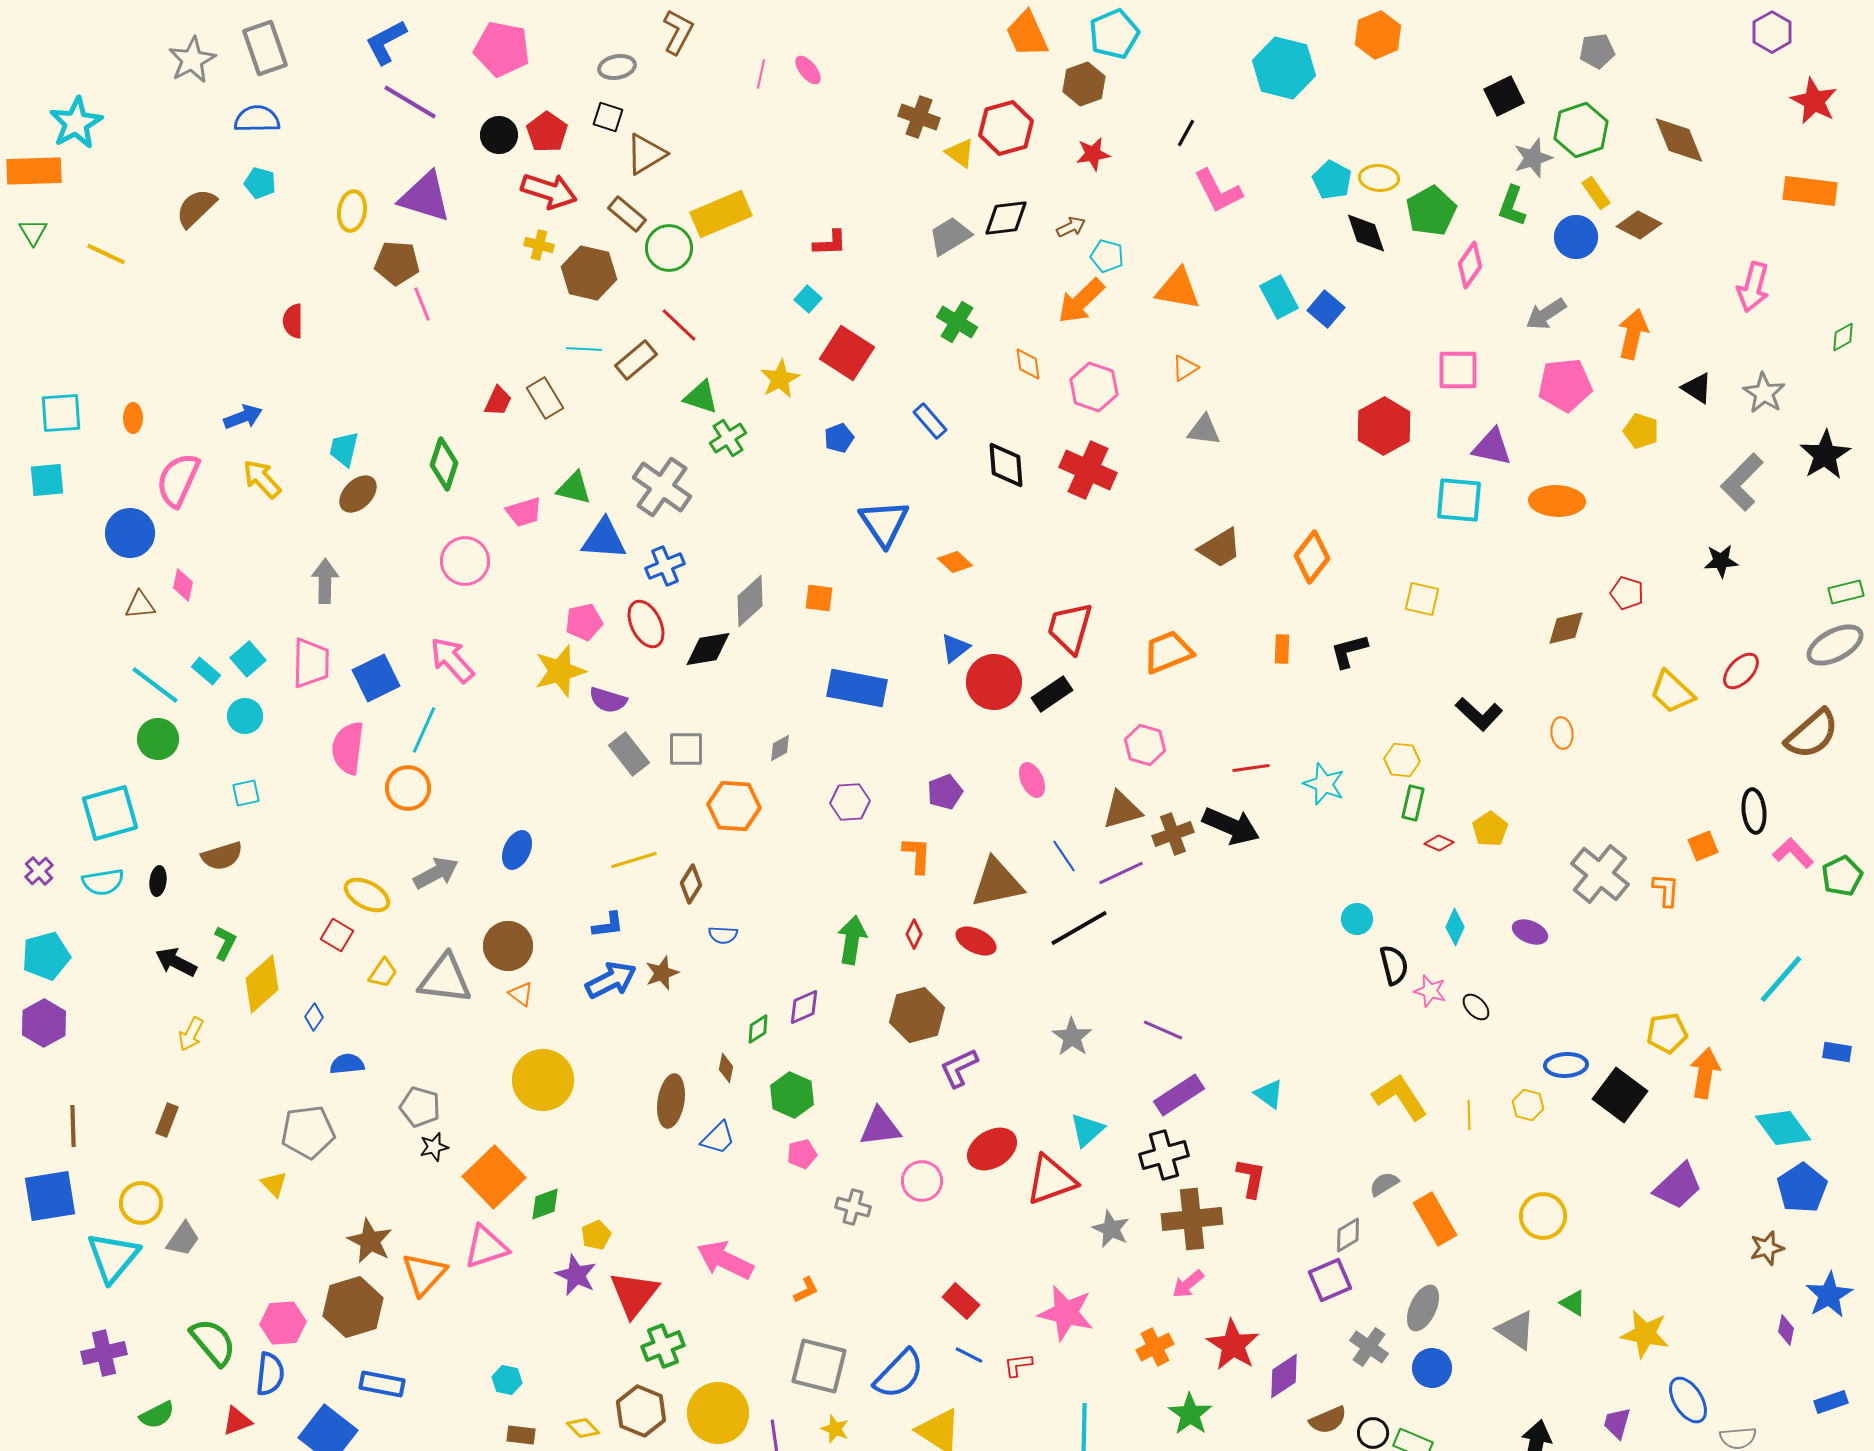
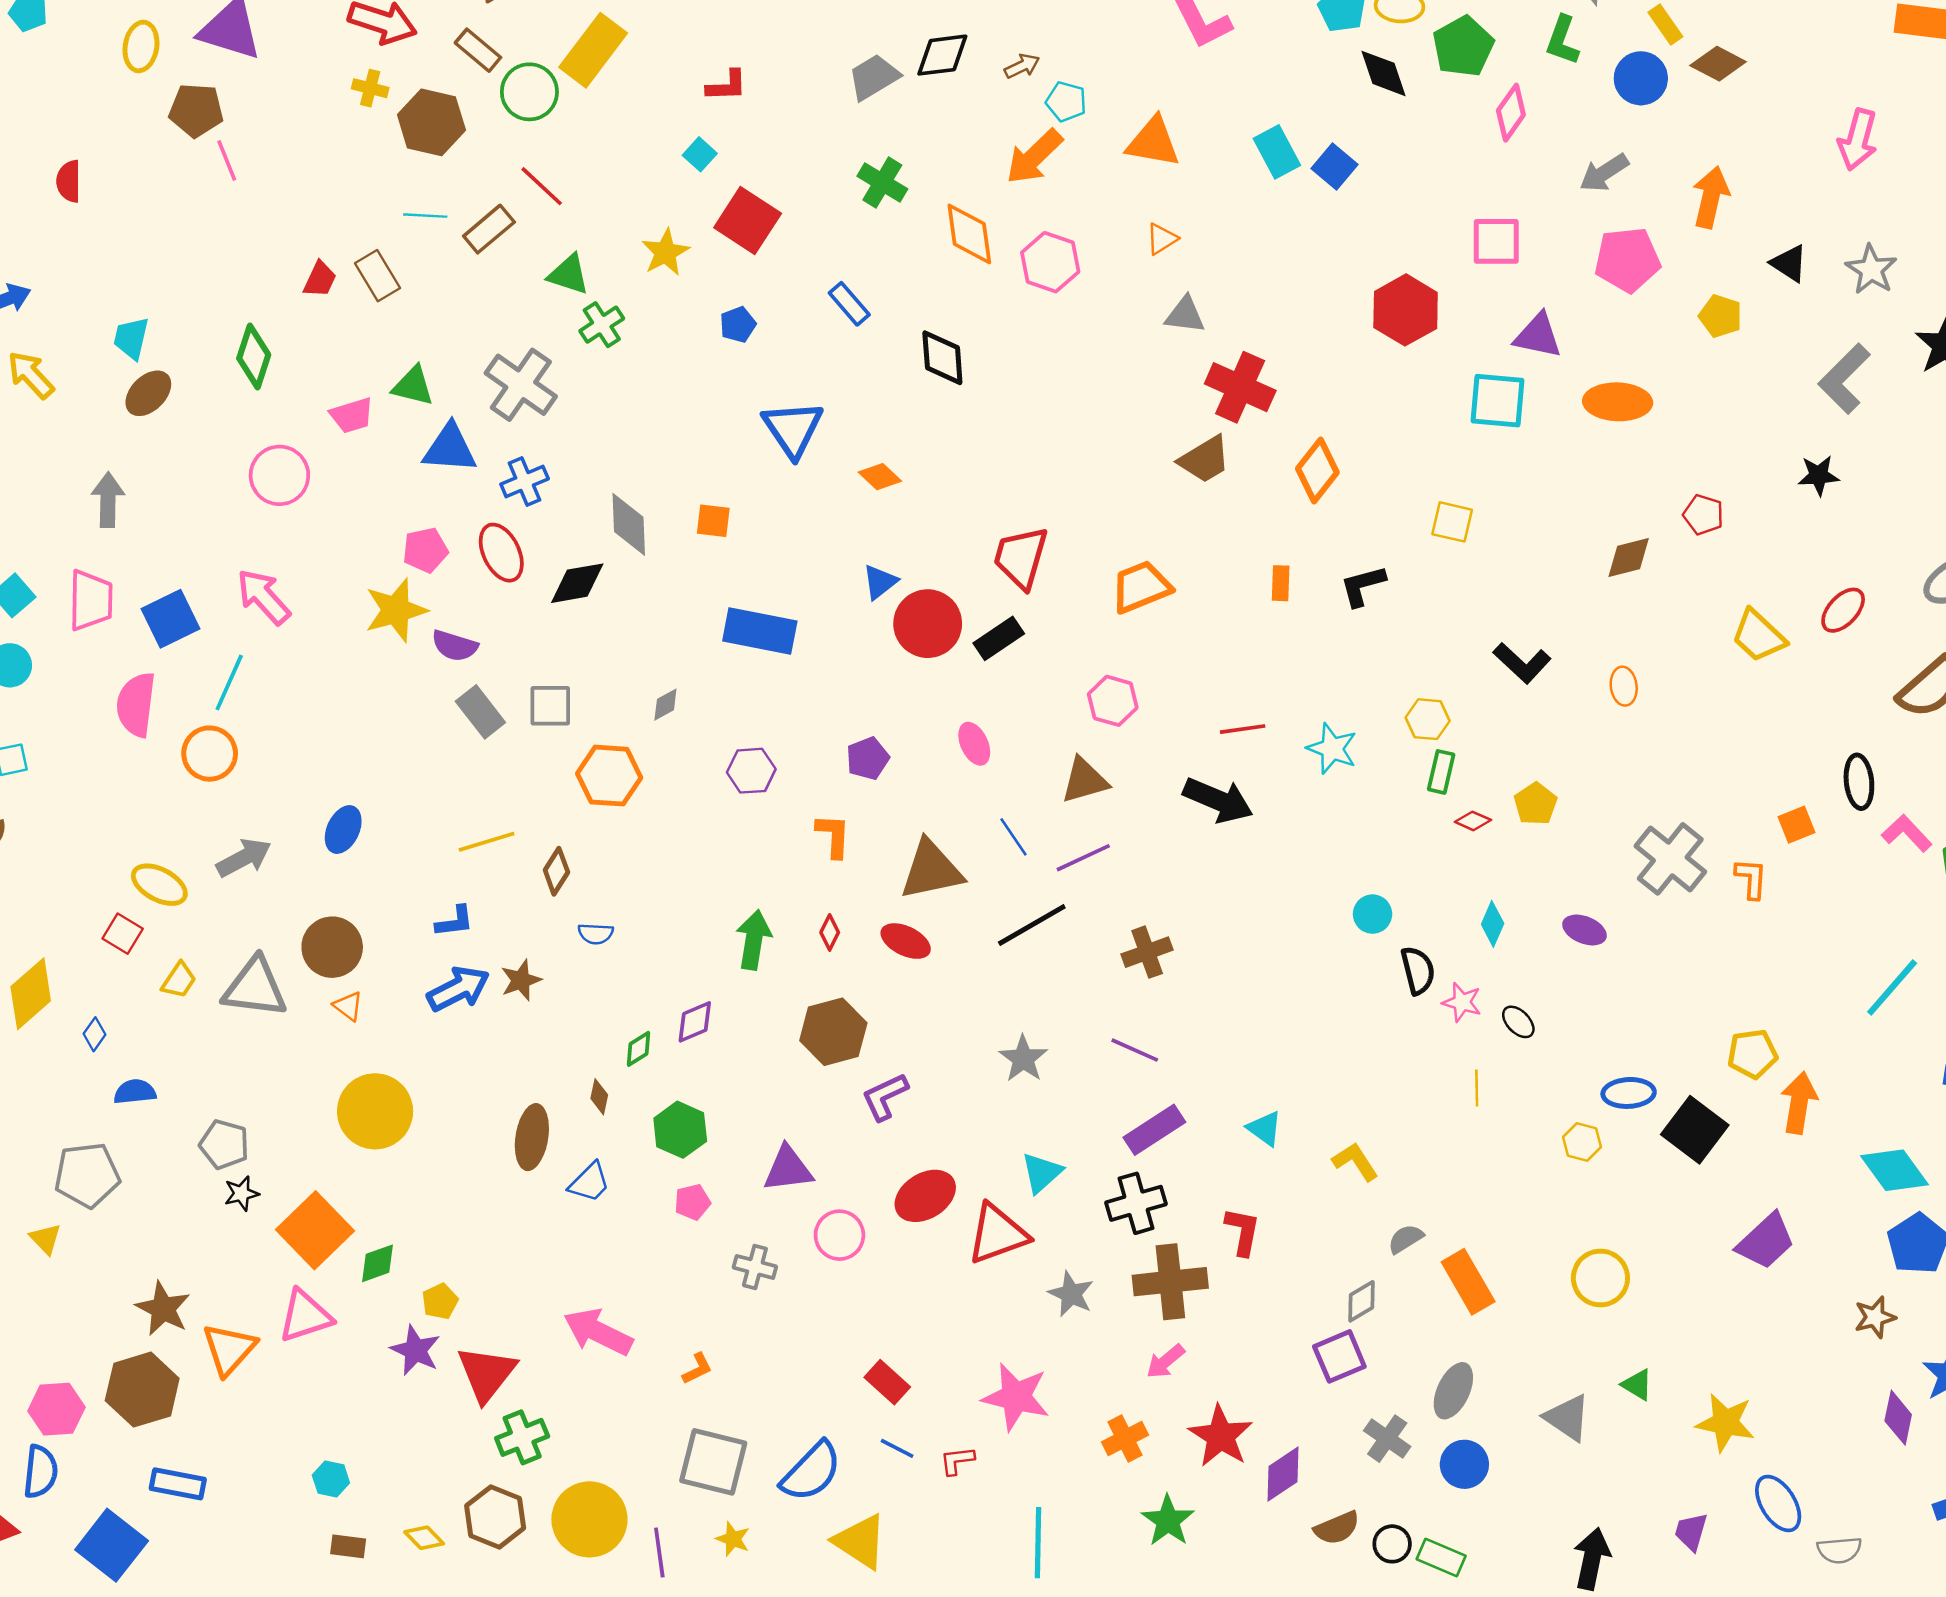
yellow rectangle: (721, 214) -> (593, 50), turned -30
orange diamond: (1028, 364) -> (969, 234), size x1.6
red cross: (1088, 470) -> (1240, 387), moved
gray diamond: (750, 601) -> (629, 524), turned -50
brown cross: (1173, 834) -> (1147, 952), moved
yellow L-shape: (1400, 1097) -> (1355, 1162), moved, size x0.7
yellow line: (1469, 1115) -> (1477, 1088), moved
purple diamond: (1786, 1330) -> (1898, 1418), size x1.4

